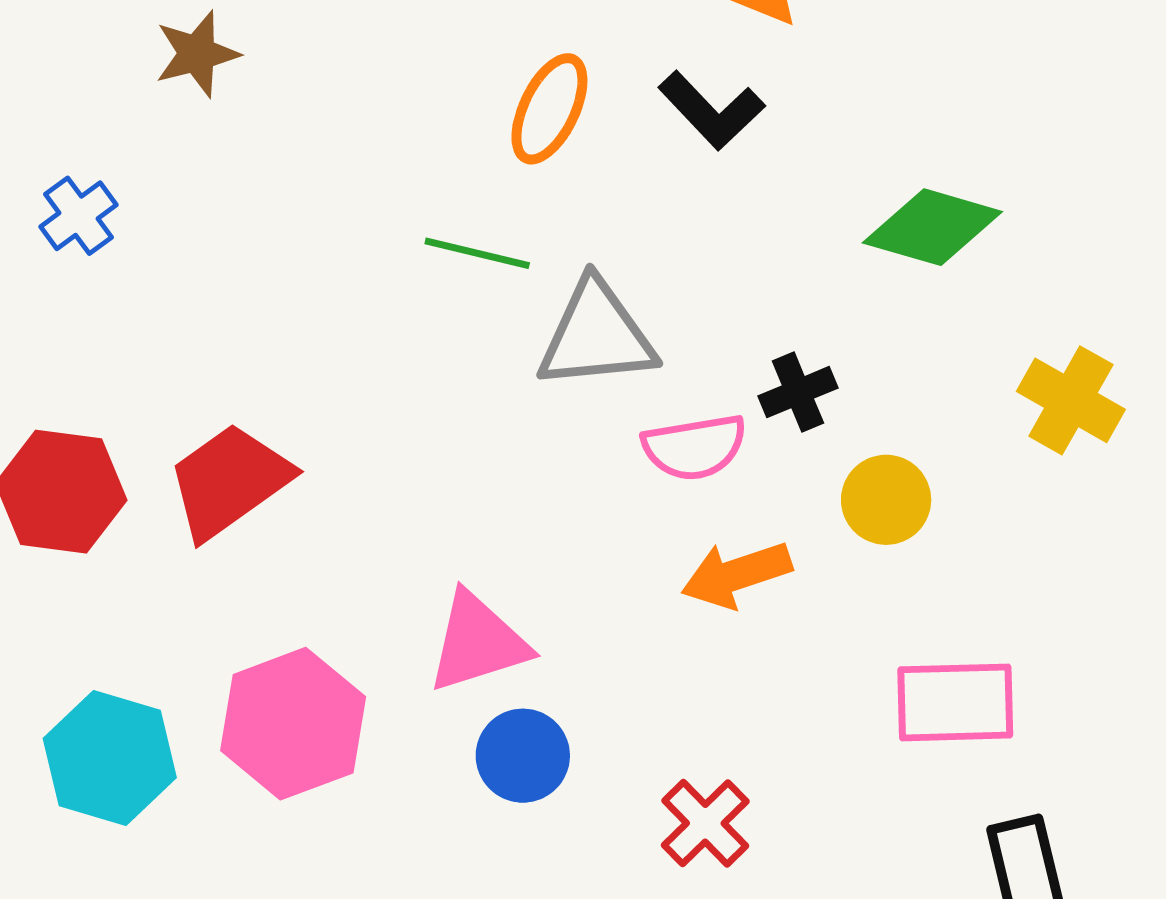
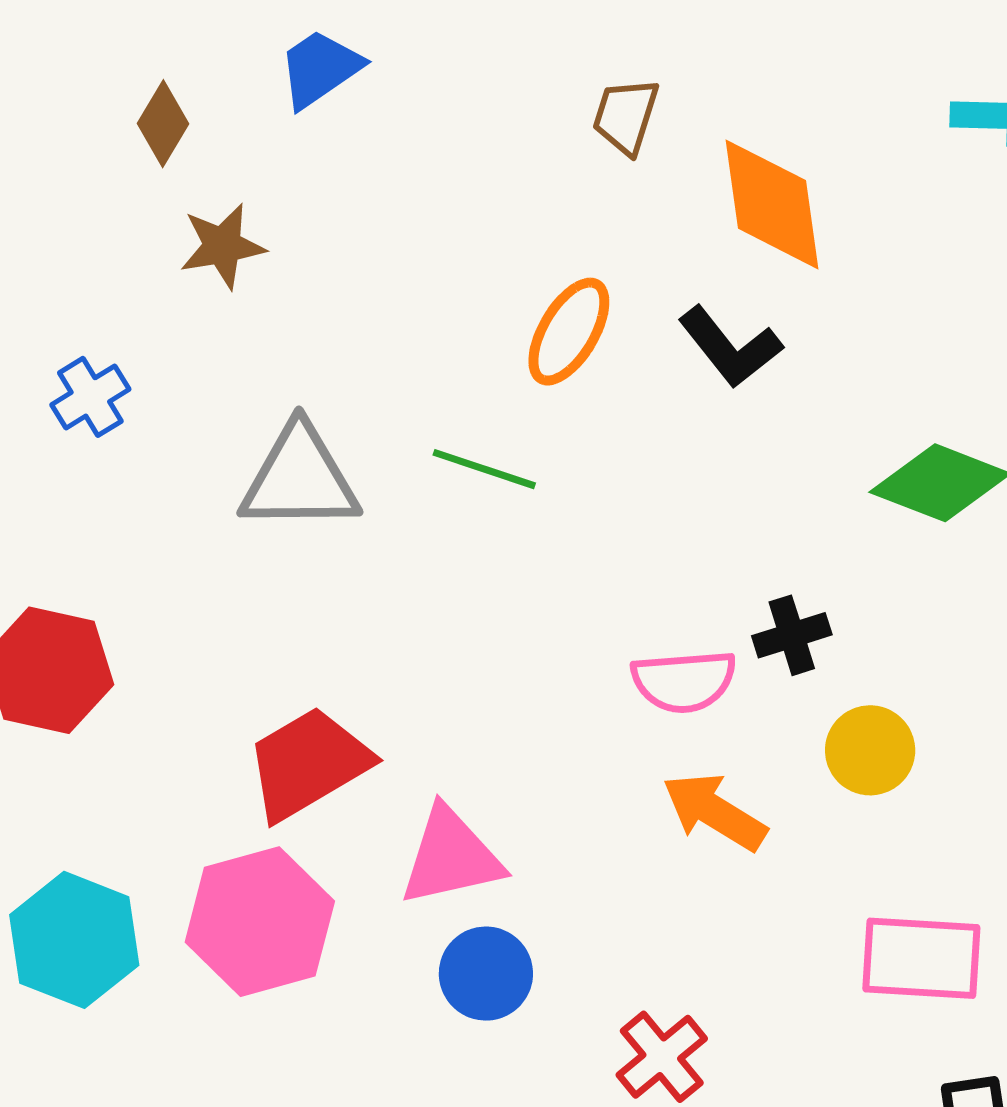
gray triangle: (596, 335) -> (300, 478), moved
red trapezoid: (229, 481) -> (308, 764), moved
orange arrow: (736, 575) -> (714, 812), turned 45

